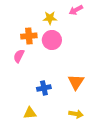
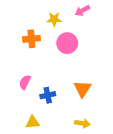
pink circle: (52, 40) -> (67, 43), moved
pink semicircle: (19, 56) -> (25, 82), moved

